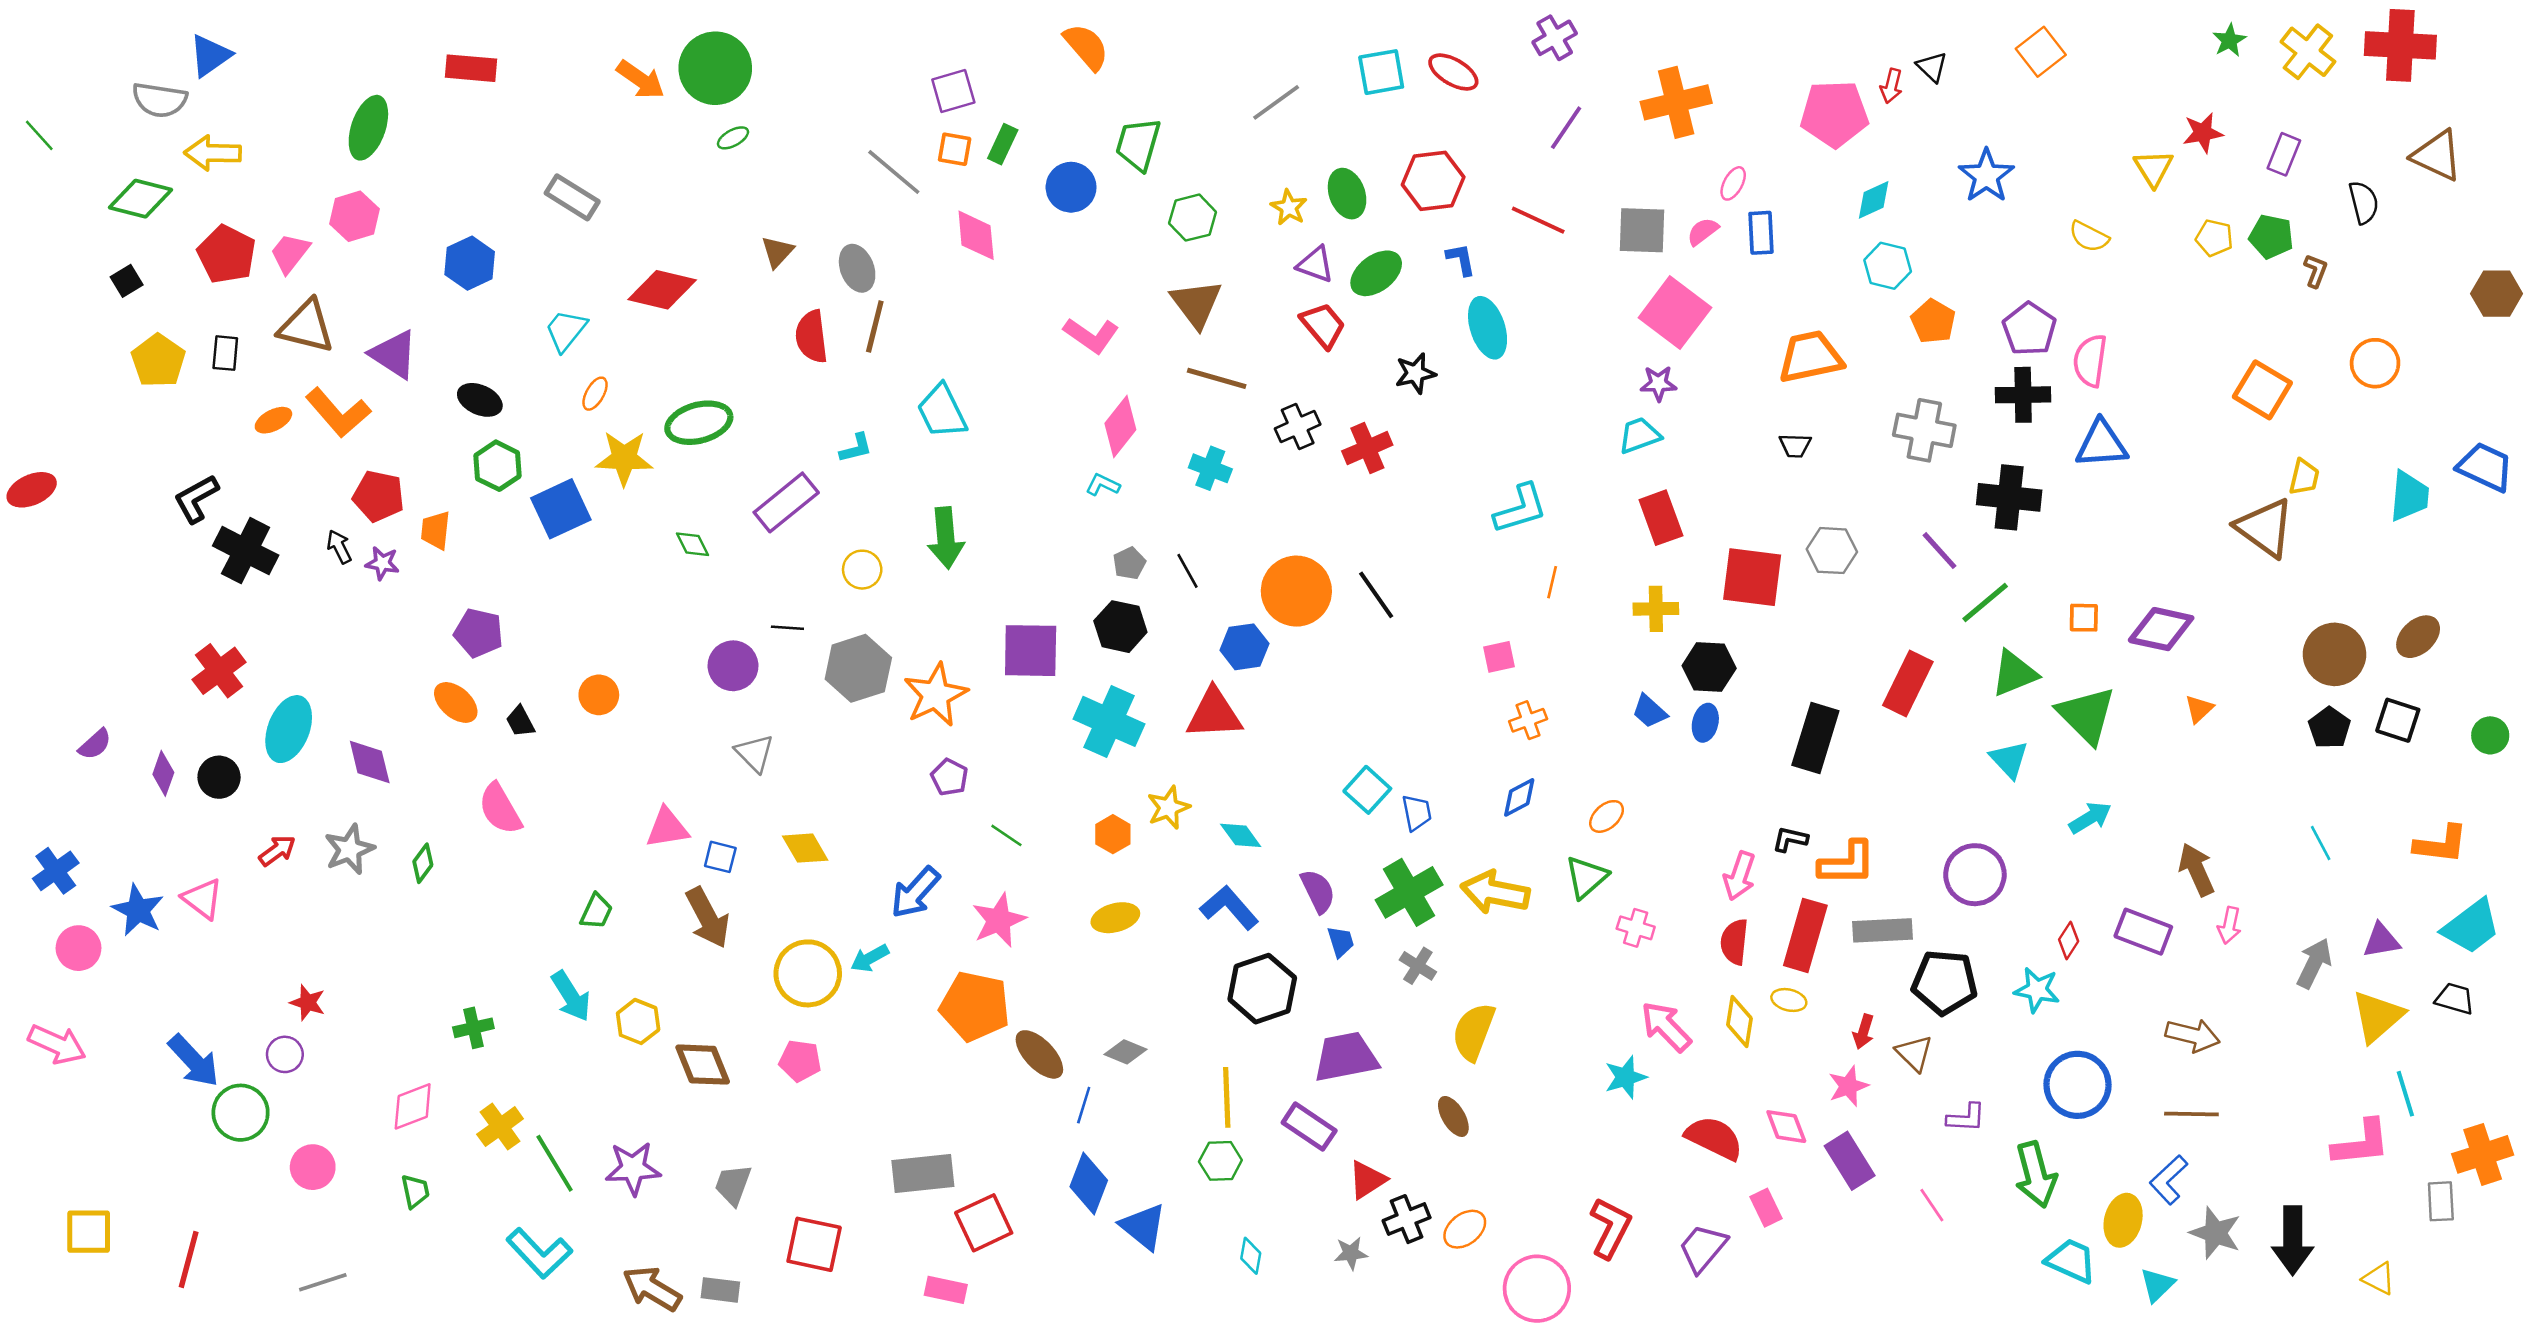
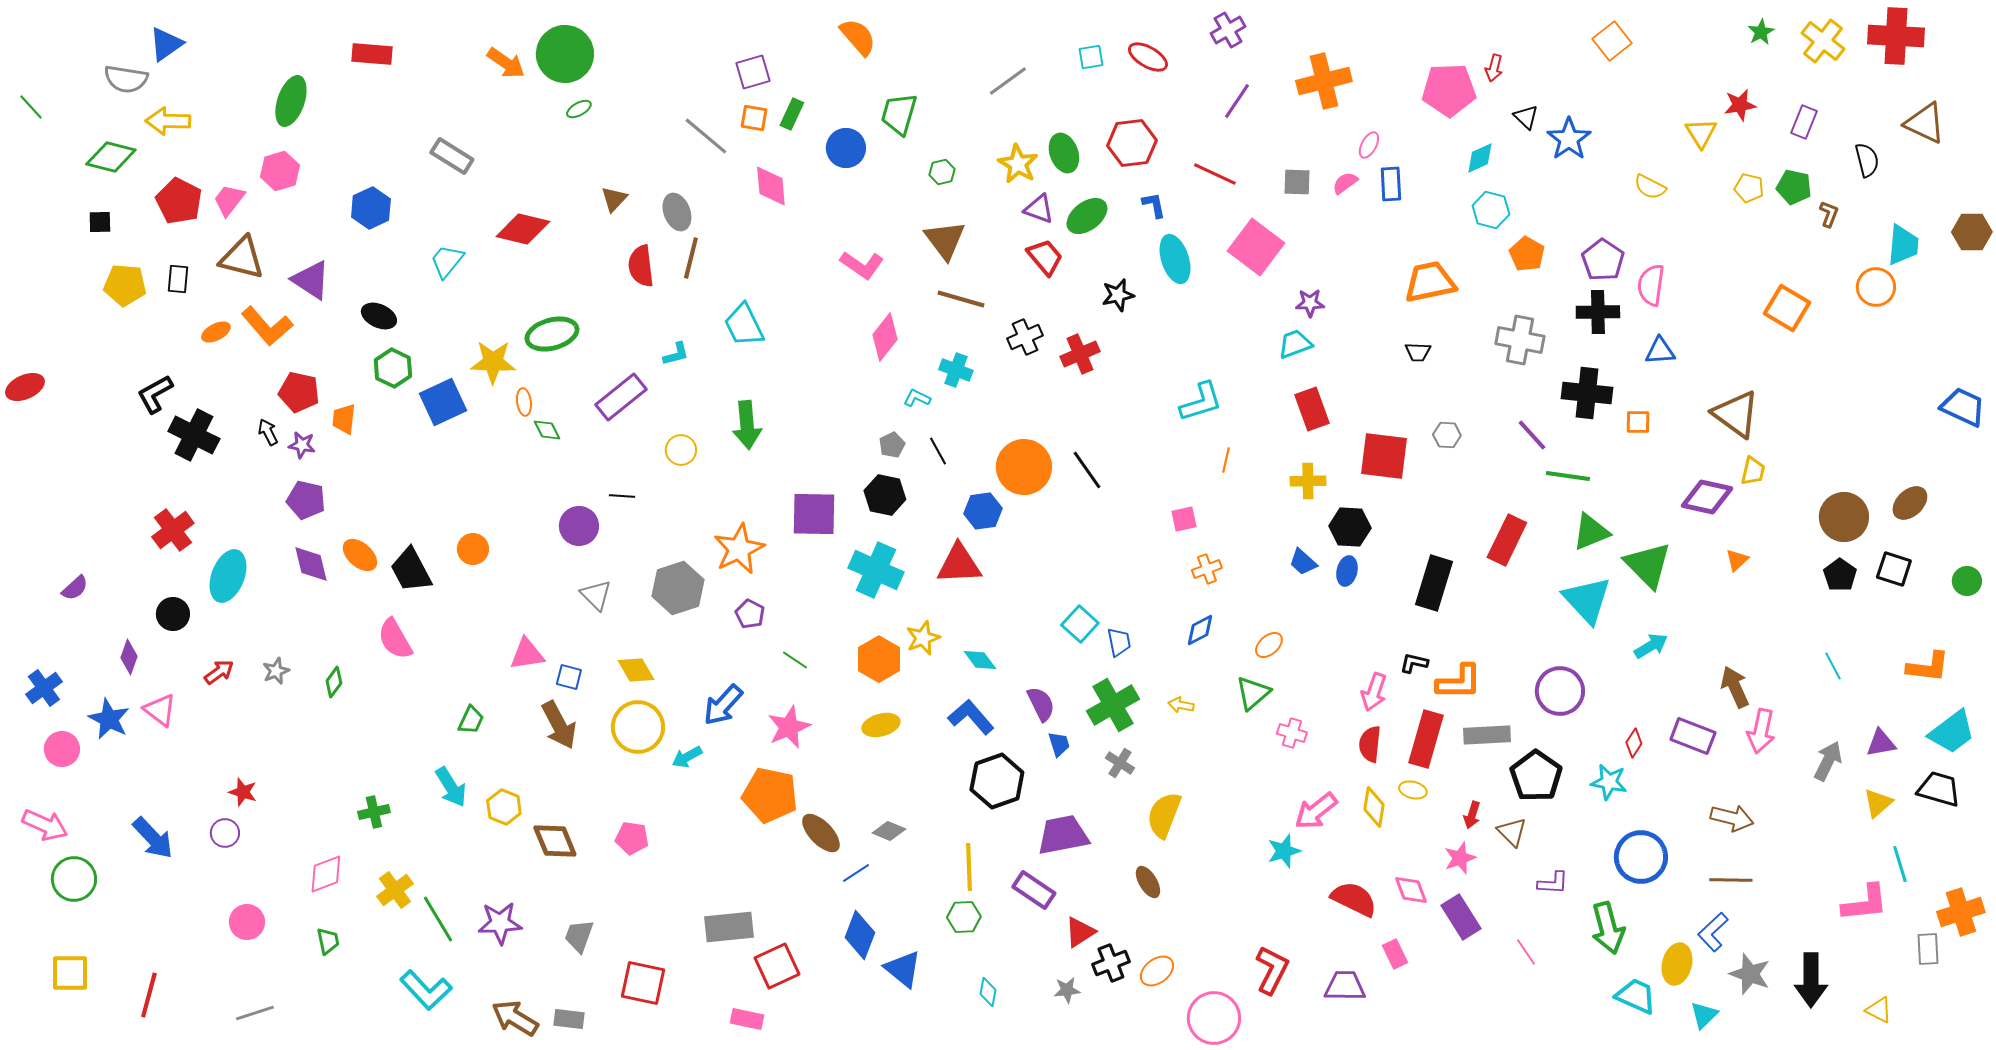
black triangle: (1932, 67) -> (1526, 117), moved
cyan square: (1381, 72) -> (1091, 57), size x0.7
yellow star: (1289, 207) -> (1018, 164), size x1.4
green hexagon: (1193, 218) -> (942, 172), size x0.7
gray square: (1642, 230) -> (1297, 182), size x0.7
black square: (127, 281) -> (100, 222), turned 30
pink square: (1675, 313) -> (1256, 247), moved
yellow pentagon: (158, 361) -> (125, 285), turned -30
orange ellipse: (595, 394) -> (524, 402), moved, turned -36
blue triangle: (2102, 444) -> (1660, 351), size x0.7
blue trapezoid: (2485, 467) -> (1963, 407), moved
yellow trapezoid: (2304, 477) -> (1753, 471), moved
cyan L-shape: (1103, 485) -> (917, 398), moved
cyan trapezoid: (2409, 496) -> (1903, 245), moved
brown triangle: (2265, 528) -> (1736, 414), moved
gray hexagon: (1832, 551) -> (1447, 435), size x0.7
green line: (1985, 602) -> (1568, 476), turned 48
orange square: (2084, 618) -> (1638, 422), moved
purple pentagon: (479, 633) -> (306, 500), moved
gray hexagon: (858, 668) -> (678, 588), moved
black trapezoid: (520, 721) -> (411, 570), size x1.8
cyan triangle: (2009, 759) -> (1587, 600), size x1.6
purple diamond: (370, 762) -> (311, 564), moved
purple diamond: (163, 773) -> (129, 657), moved
orange hexagon: (1113, 834) -> (879, 659), size x1.5
gray star: (349, 849) -> (276, 671), size x0.7
yellow arrow: (1495, 892) -> (1181, 705), size x0.5
pink arrow: (2229, 925) -> (1761, 731), size x1.5
yellow circle: (808, 973) -> (638, 727), moved
black pentagon: (1945, 982) -> (1536, 776), turned 30
black trapezoid: (2455, 999) -> (1939, 789), size x1.4
yellow triangle: (2378, 1016) -> (1878, 803), size x0.7
pink arrow: (1666, 1027) -> (1316, 811), turned -84
blue line: (1084, 1105) -> (856, 873), turned 40
green circle: (241, 1113) -> (74, 879), moved
purple trapezoid: (1703, 1248) -> (1345, 986), turned 51

